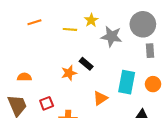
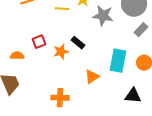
gray rectangle: (150, 51) -> (141, 30), turned 48
red square: (47, 103) -> (39, 42), moved

